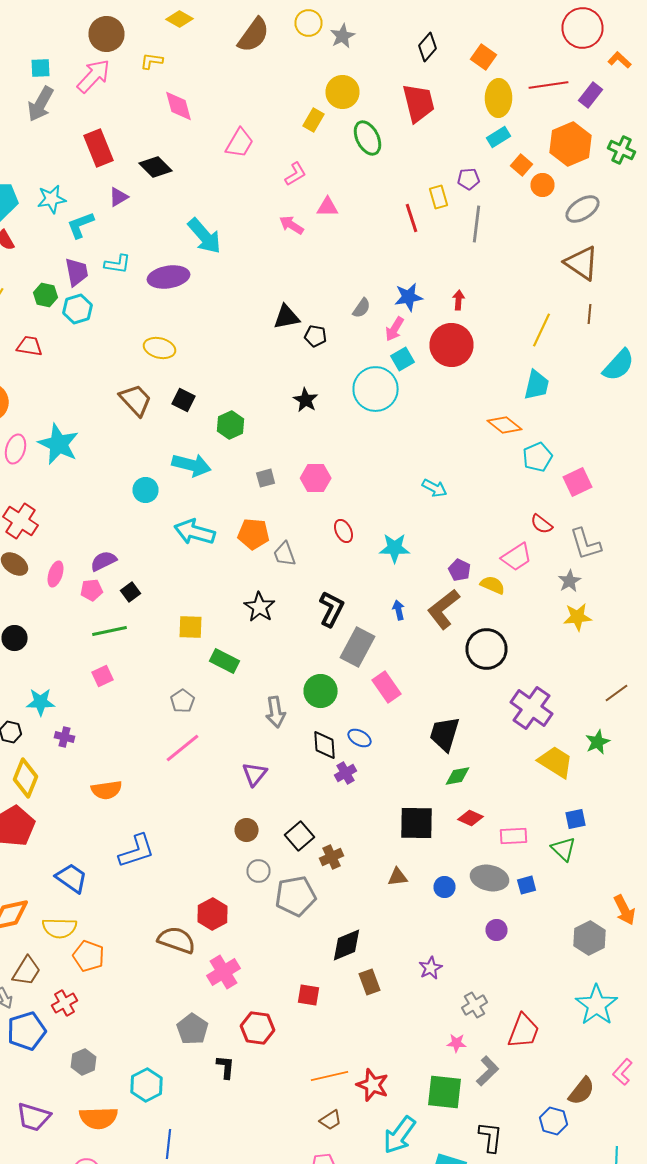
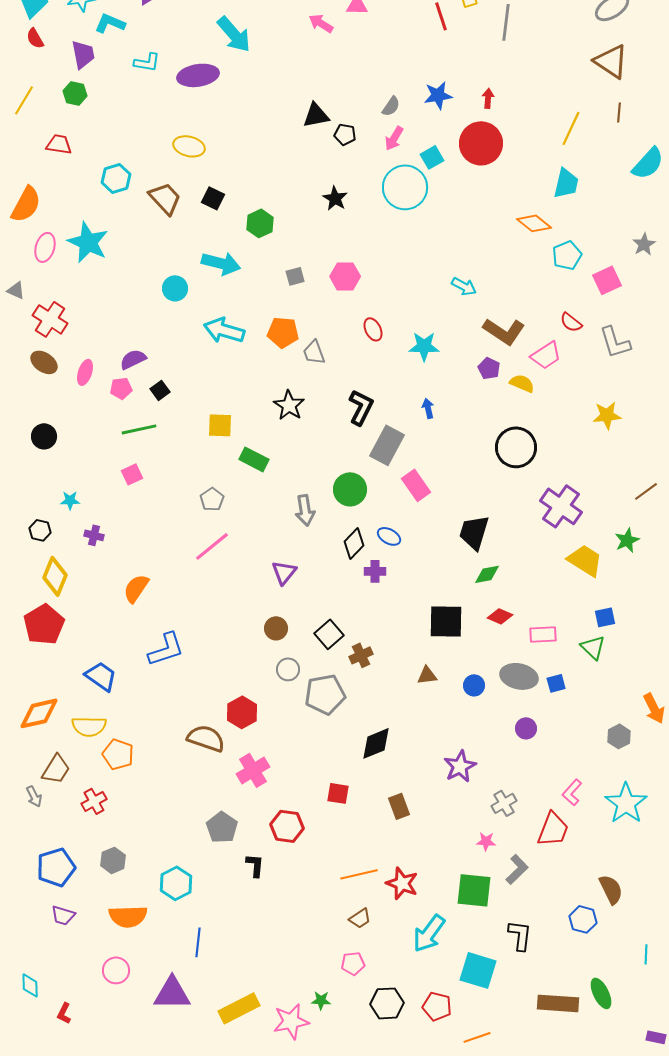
cyan L-shape: (80, 225) -> (110, 23), turned 44
purple trapezoid: (76, 272) -> (83, 54), moved
cyan hexagon: (78, 309) -> (116, 178), moved
pink arrow: (394, 329) -> (394, 138), moved
gray star: (570, 581) -> (644, 244), moved
brown L-shape: (444, 609) -> (504, 331), moved, turned -108
cyan star: (40, 702) -> (70, 500), size x0.7
black diamond: (324, 745) -> (354, 543), turned 48
purple cross: (346, 773) -> (375, 571), turned 30
orange semicircle: (106, 790) -> (136, 588), turned 132
gray hexagon: (590, 938) -> (619, 736), size x0.7
purple star: (430, 968) -> (460, 766), size x1.4
brown rectangle: (370, 982) -> (399, 806), moved
blue pentagon: (26, 1031) -> (56, 867), moved
pink L-shape: (622, 1072) -> (572, 792), moved
brown semicircle: (582, 1091) -> (611, 889), turned -64
purple trapezoid: (34, 1117) -> (63, 915), size x0.7

